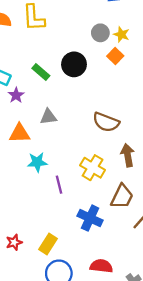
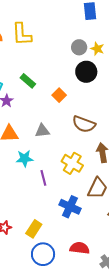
orange square: (115, 56) -> (59, 95), moved
black circle: (74, 64) -> (86, 72), moved
gray triangle: (48, 117) -> (42, 131), moved

